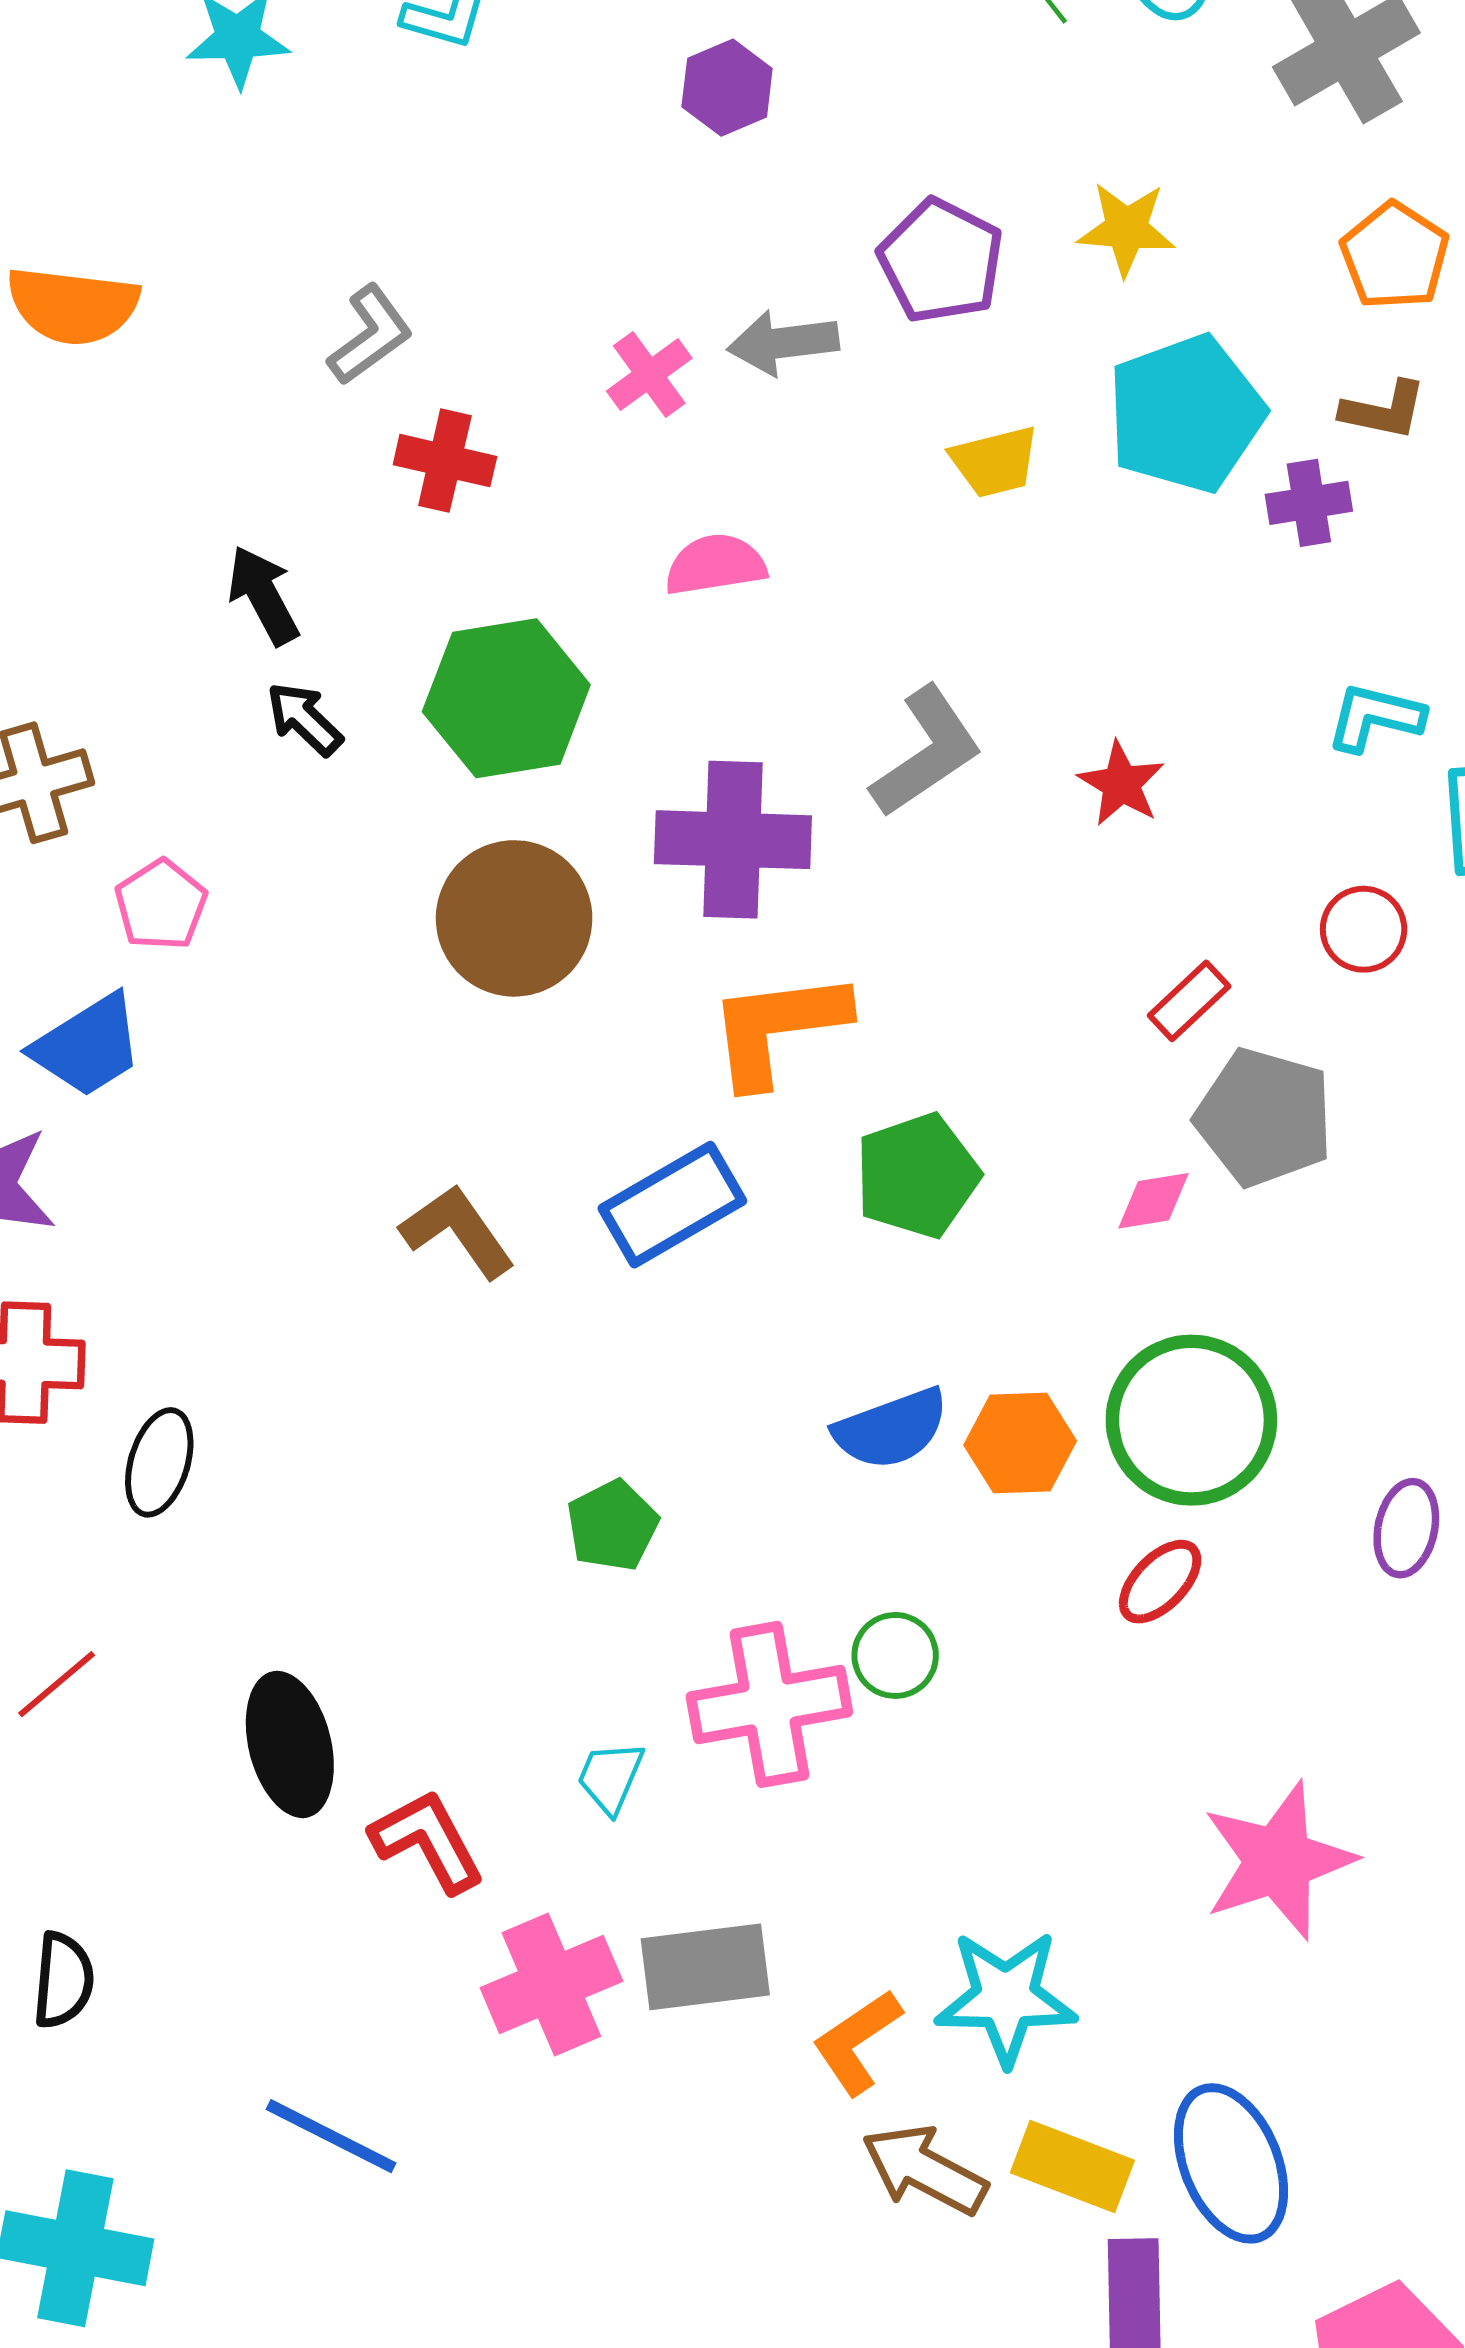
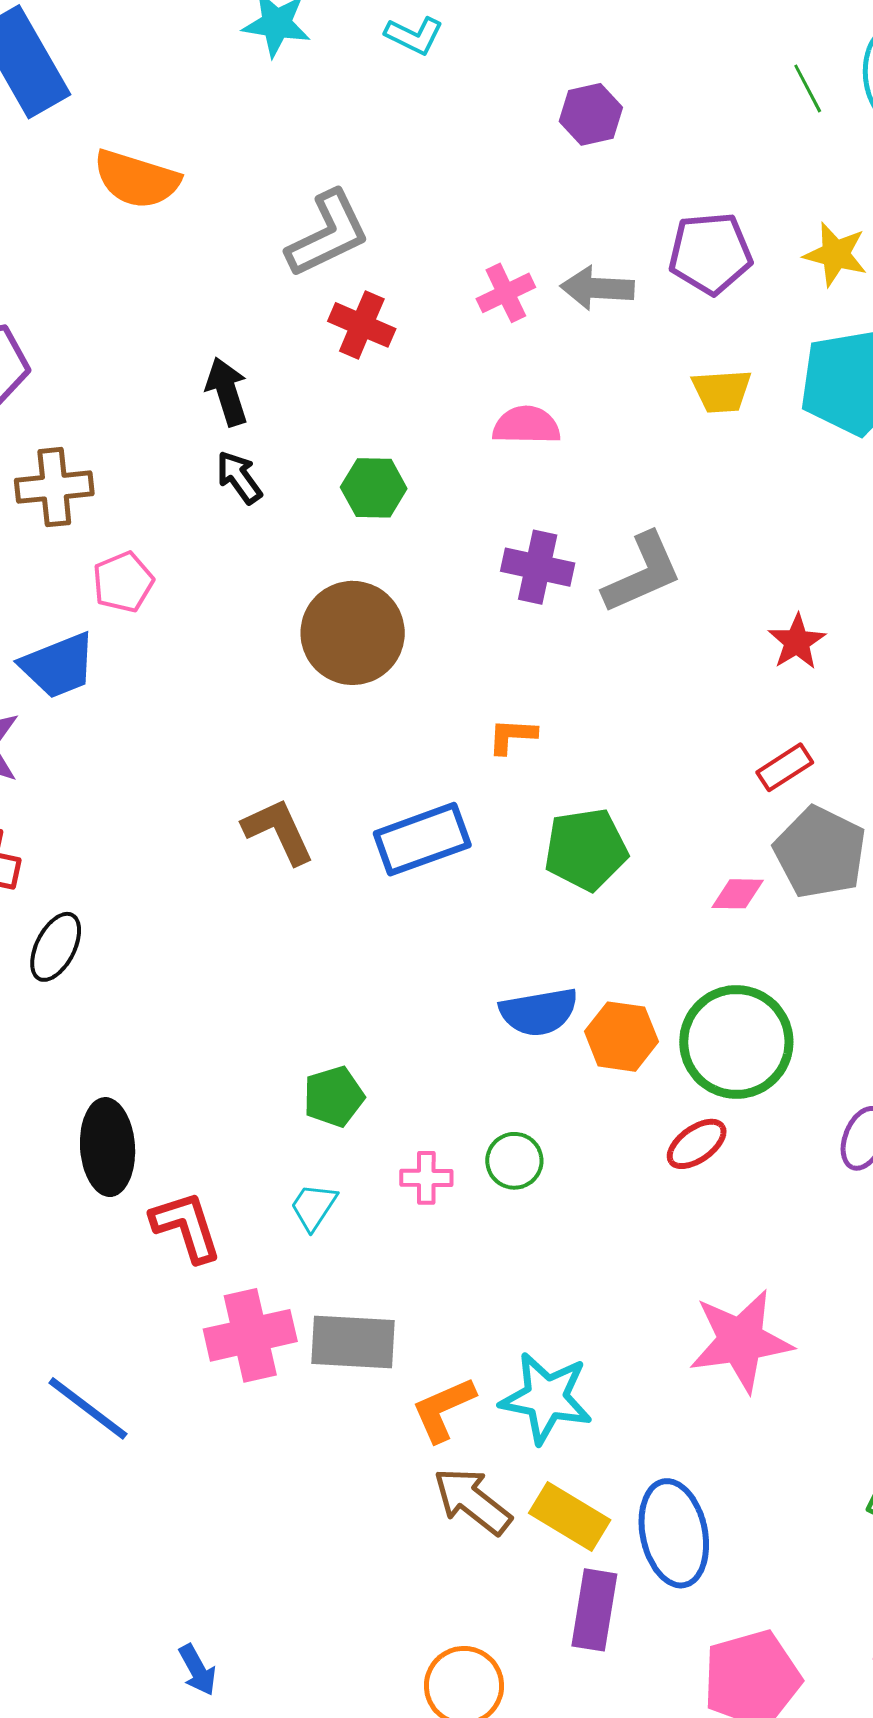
purple pentagon: (941, 261) -> (710, 253), turned 30
gray L-shape: (370, 335) -> (328, 234), size x1.4
green hexagon: (506, 698) -> (374, 488), size x0.6
red star: (1121, 784) -> (797, 642), moved
purple cross: (733, 840) -> (538, 567), moved, size x0.7
orange L-shape: (778, 1028) -> (512, 736), size x0.5
green pentagon: (612, 1526) -> (334, 1097), moved
pink cross: (769, 1704) -> (426, 1178), size x0.5

